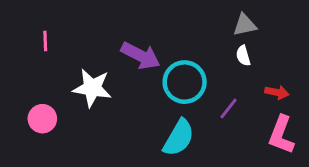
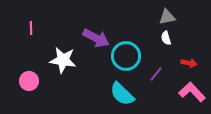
pink L-shape: (281, 135) -> (192, 92), turned 116
cyan semicircle: (179, 138) -> (122, 94), turned 104

